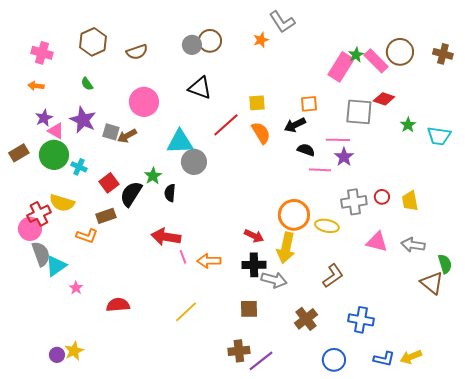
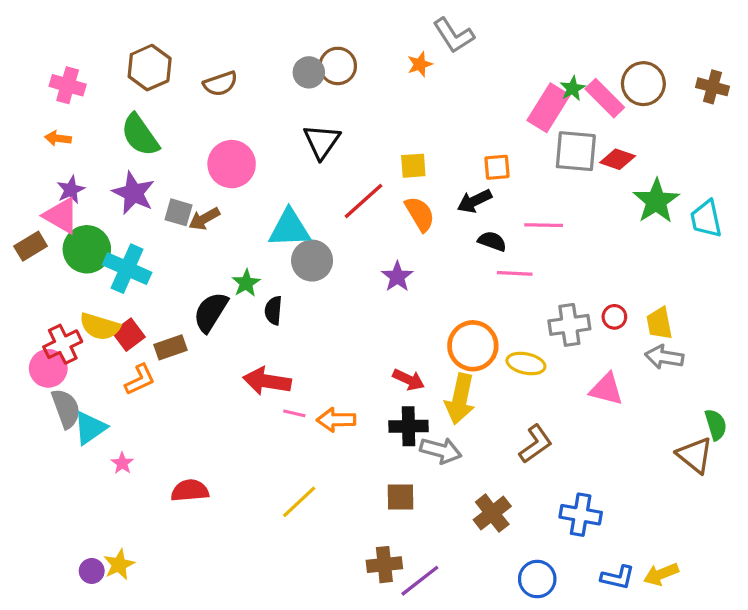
green semicircle: (87, 84) -> (140, 135), size x2.0
black triangle: (200, 88) -> (322, 142), turned 45
gray square: (359, 112) -> (576, 151), moved
green star: (408, 125) -> (656, 201), size x1.8
pink triangle: (56, 131) -> (61, 216), moved, size x1.4
cyan trapezoid: (439, 136) -> (706, 219), turned 70
purple star: (344, 157) -> (397, 277), moved
cyan cross: (79, 167) -> (127, 269), size x1.8
red square: (109, 183) -> (129, 335), moved
orange L-shape: (87, 236) -> (140, 380), turned -45
gray arrow: (413, 245) -> (664, 357), moved
pink line: (183, 257) -> (294, 413), turned -56

